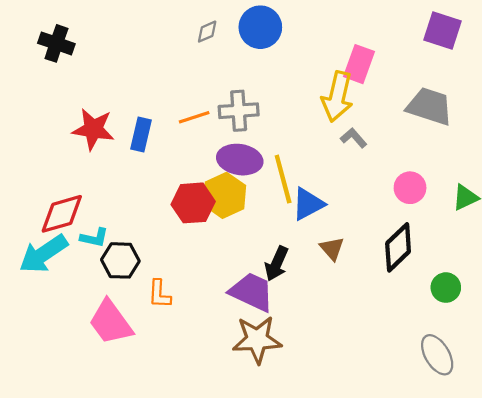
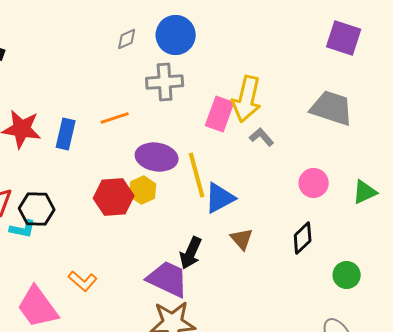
pink rectangle: (359, 64) -> (220, 114), moved
gray cross: (239, 111) -> (165, 82), moved
yellow hexagon: (225, 195) -> (143, 190), size x0.7
black diamond: (398, 247) -> (303, 238), size x0.7
black hexagon: (120, 260) -> (37, 209), moved
orange L-shape: (159, 294) -> (83, 281), turned -52

